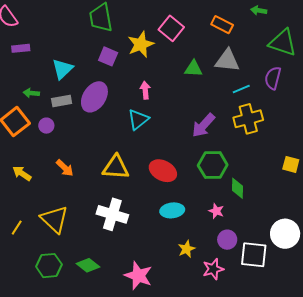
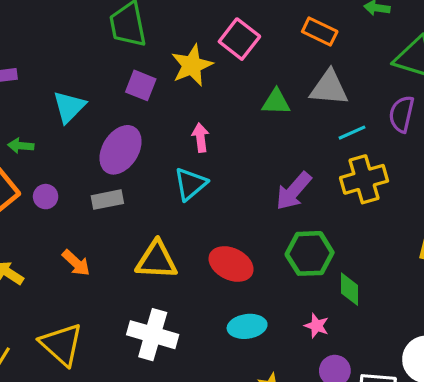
gray rectangle: (62, 101) -> (107, 200), moved

